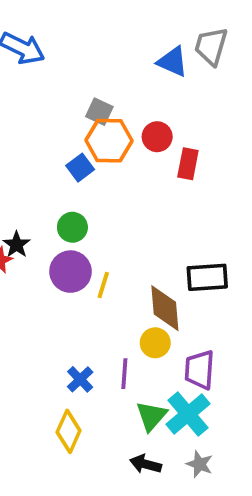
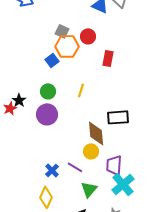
red circle: (157, 137) -> (88, 36), moved
yellow line: (103, 285) -> (81, 90), moved
purple line: (124, 374) -> (75, 167), turned -63
cyan cross: (188, 414) -> (123, 184), moved

